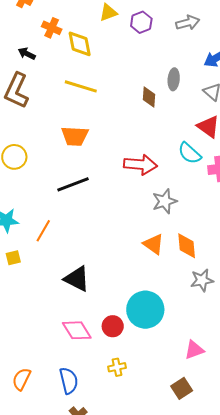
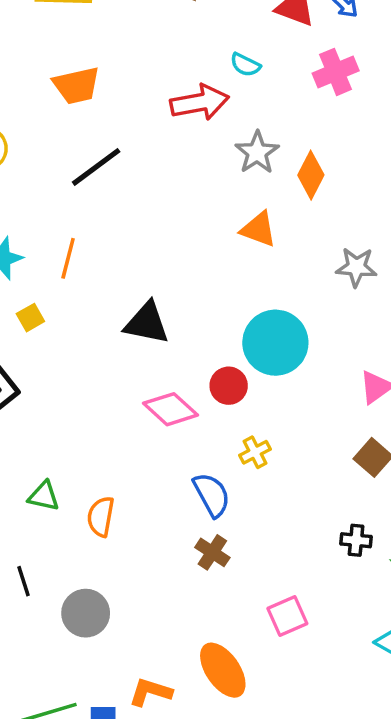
cyan semicircle: (190, 153) -> (245, 65), moved, size x0.7
orange diamond: (187, 246) -> (311, 175), moved, turned 48
gray star: (202, 280) -> (356, 267), turned 30
blue semicircle: (69, 381) -> (212, 495), moved

